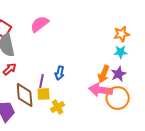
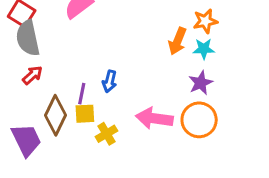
orange arrow: (104, 74) -> (177, 41), moved
pink arrow: (101, 90) -> (154, 118), moved
brown diamond: (25, 95) -> (56, 115), turned 30

